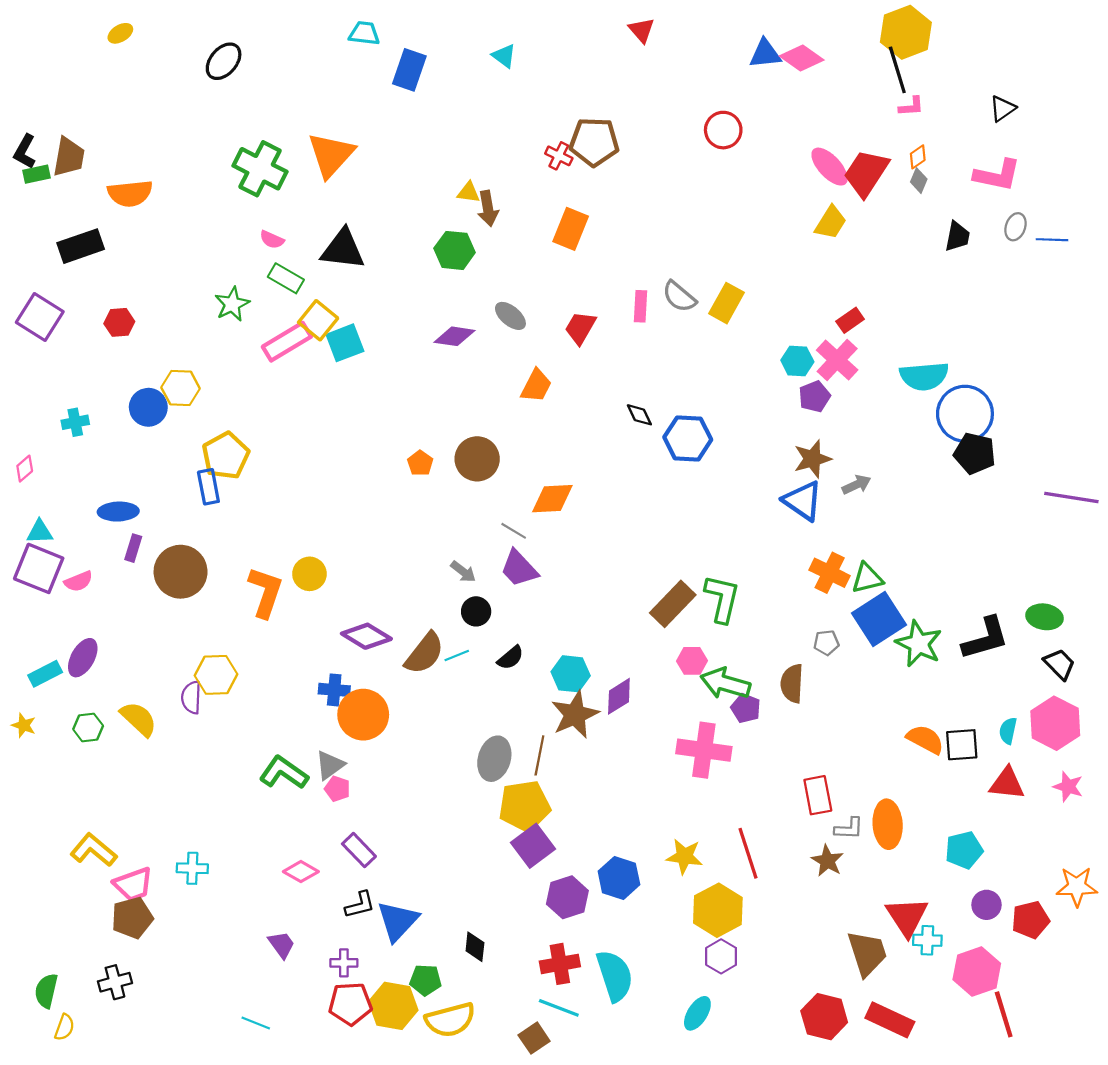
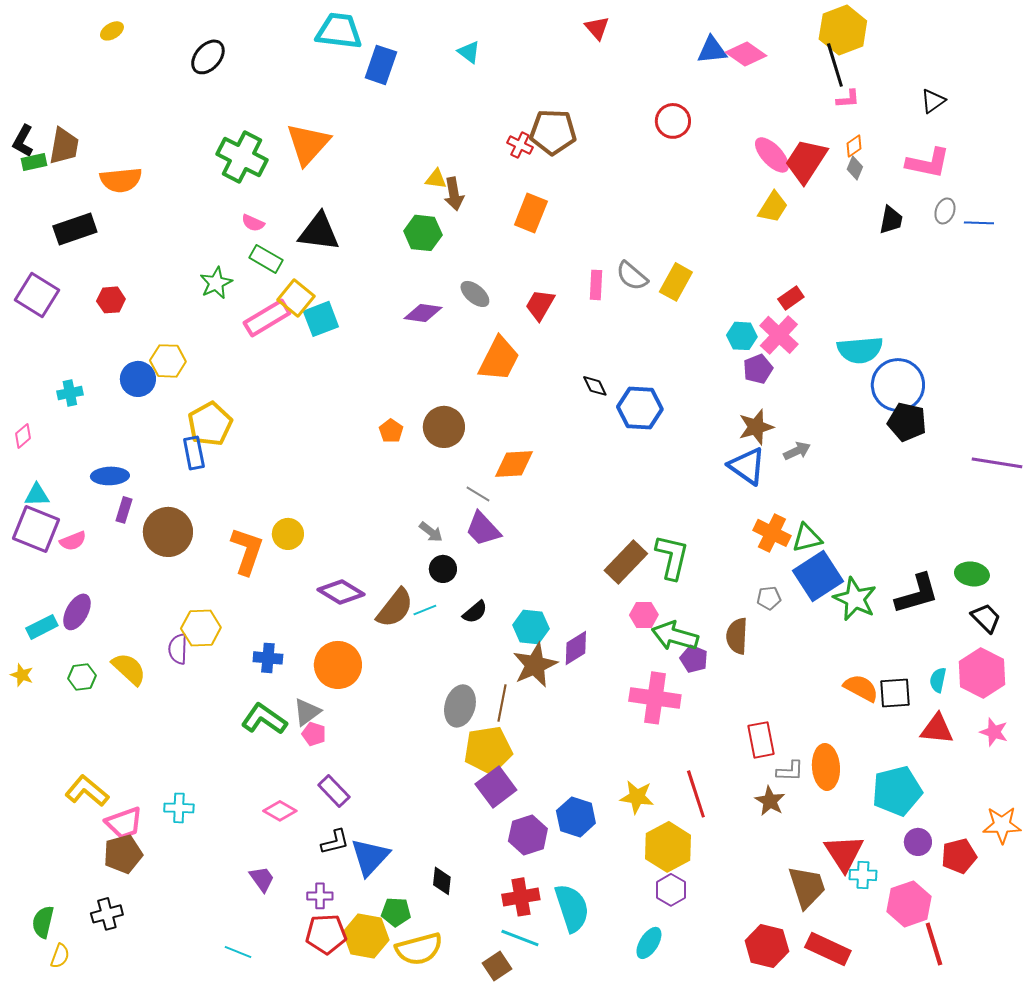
cyan trapezoid: (364, 33) -> (339, 31), size x1.6
orange trapezoid: (536, 386) -> (499, 359), size x1.4
blue cross: (334, 690) -> (268, 658), moved
cyan pentagon: (964, 850) -> (897, 791), size x1.4

